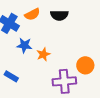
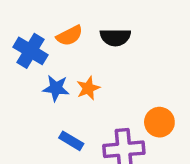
orange star: (43, 54) -> (88, 88), moved
blue rectangle: (11, 76) -> (71, 141), moved

